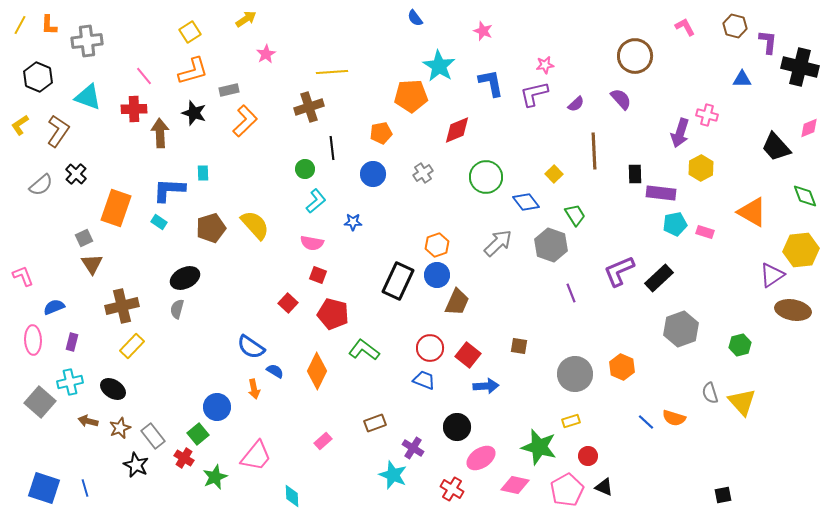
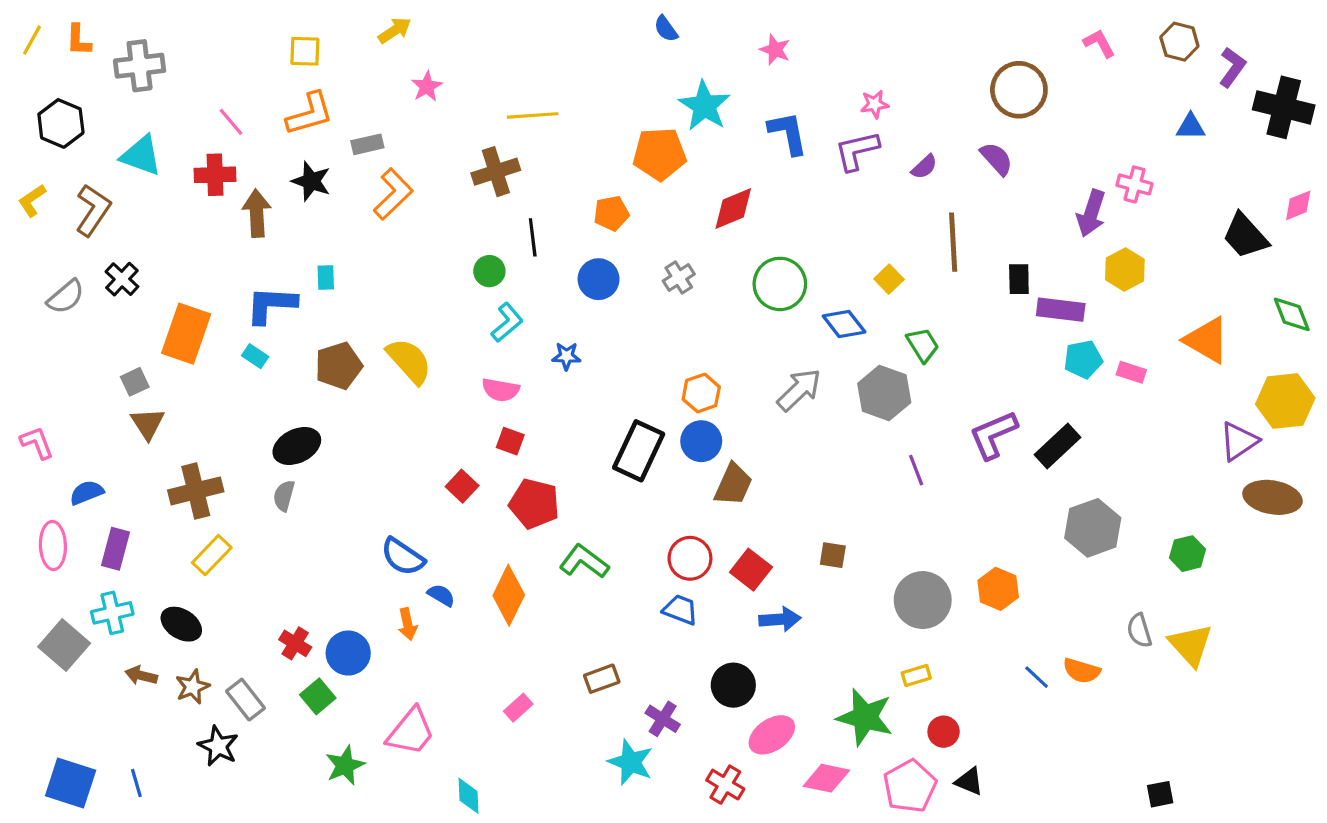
yellow square: (190, 32) -> (305, 51), turned 35
purple L-shape: (768, 42) -> (1232, 67), turned 30
purple rectangle: (72, 342) -> (115, 549), size x1.4
red cross: (184, 458) -> (295, 643), moved

